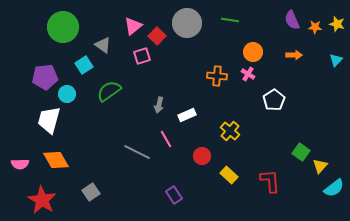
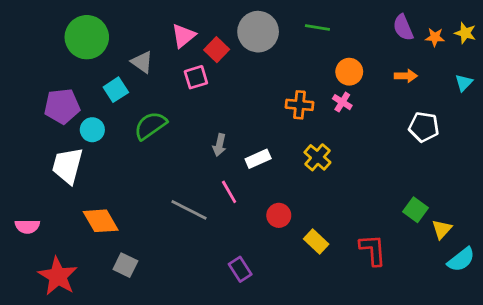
white pentagon: (274, 100) -> (424, 127), moved, turned -30
yellow cross: (230, 131) -> (317, 157), moved
orange diamond: (56, 160) -> (101, 221), moved
gray square: (91, 192) -> (125, 265), turned -30

